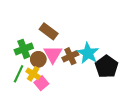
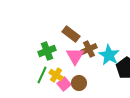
brown cross: (70, 56) -> (89, 49), moved
brown circle: (38, 59) -> (79, 83), moved

